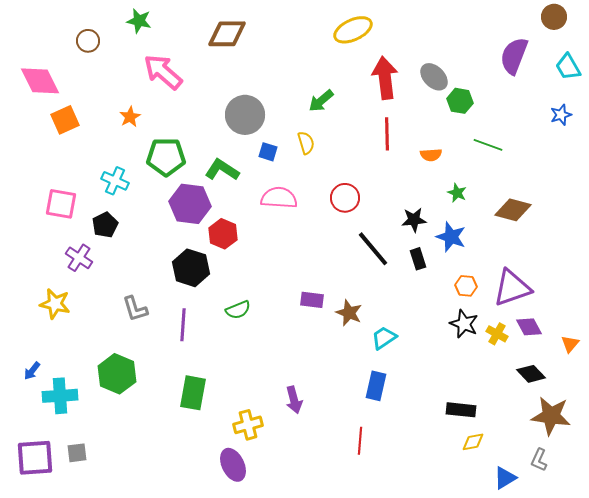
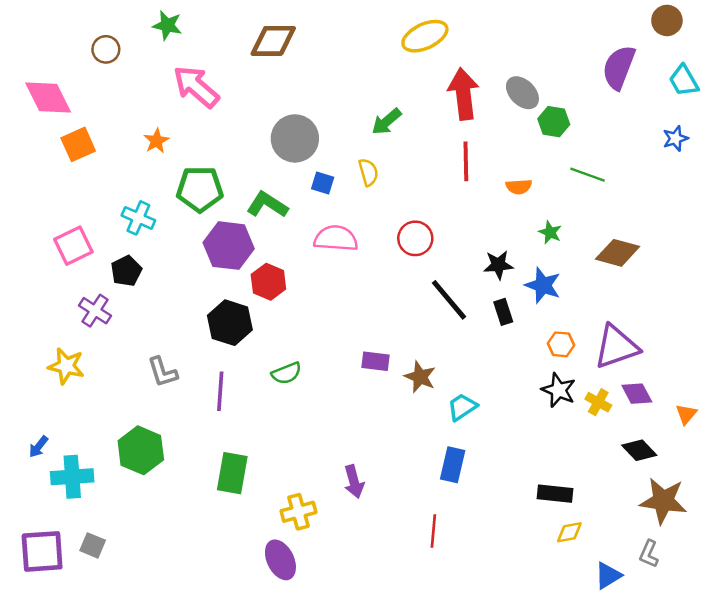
pink square: (61, 204) -> (73, 246), turned -36
gray square: (77, 453) -> (93, 545), turned 30

